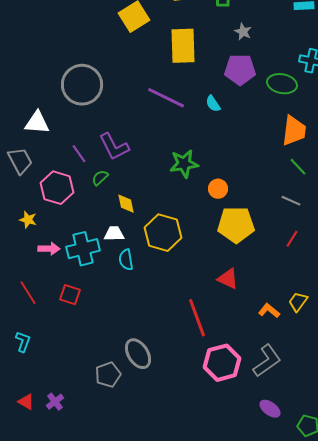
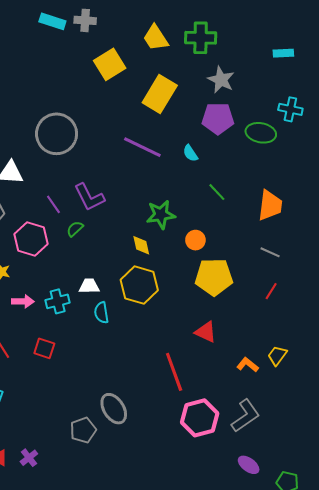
gray star: (243, 32) -> (221, 80), size x1.5
yellow rectangle: (183, 46) -> (160, 94), turned 33
orange trapezoid: (294, 131) -> (270, 205), moved
green line: (298, 167) -> (217, 192), moved
yellow diamond: (126, 204) -> (141, 245), moved
cyan cross: (83, 249) -> (58, 301), size x0.7

